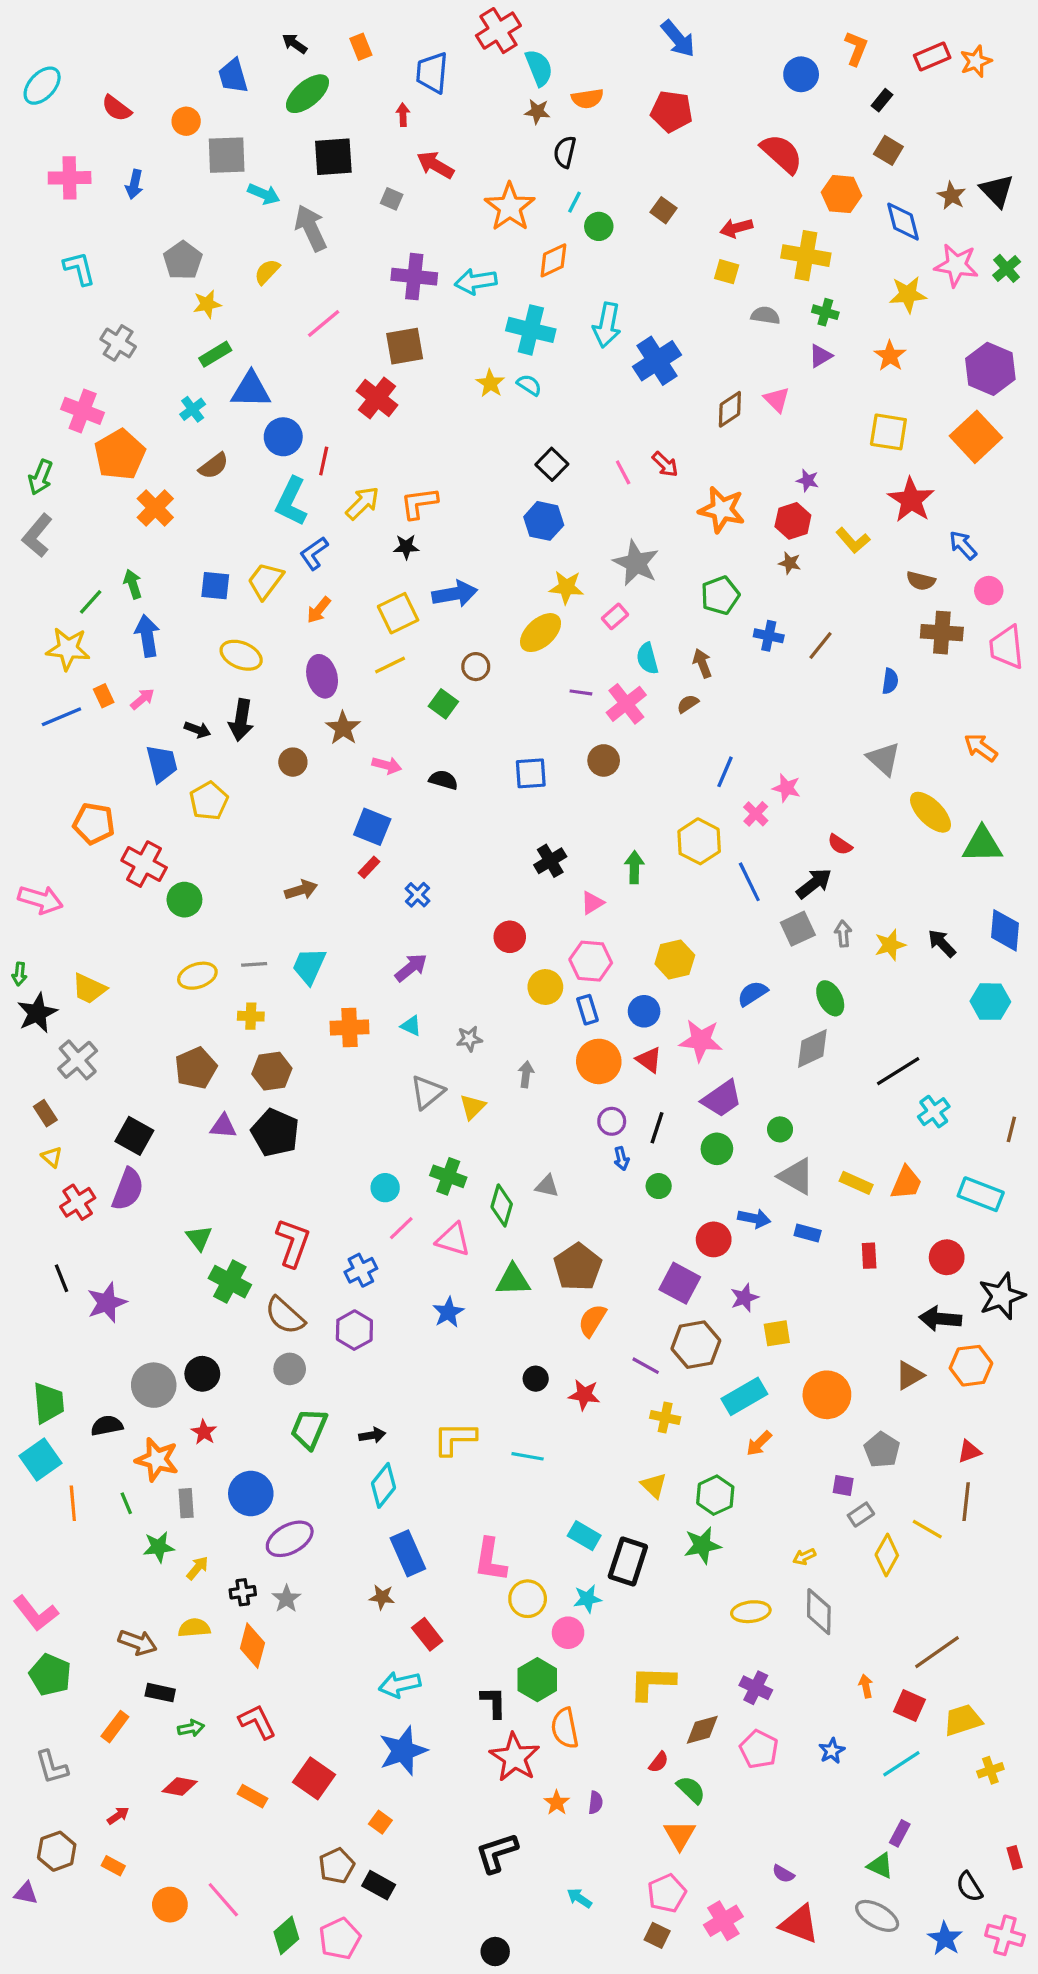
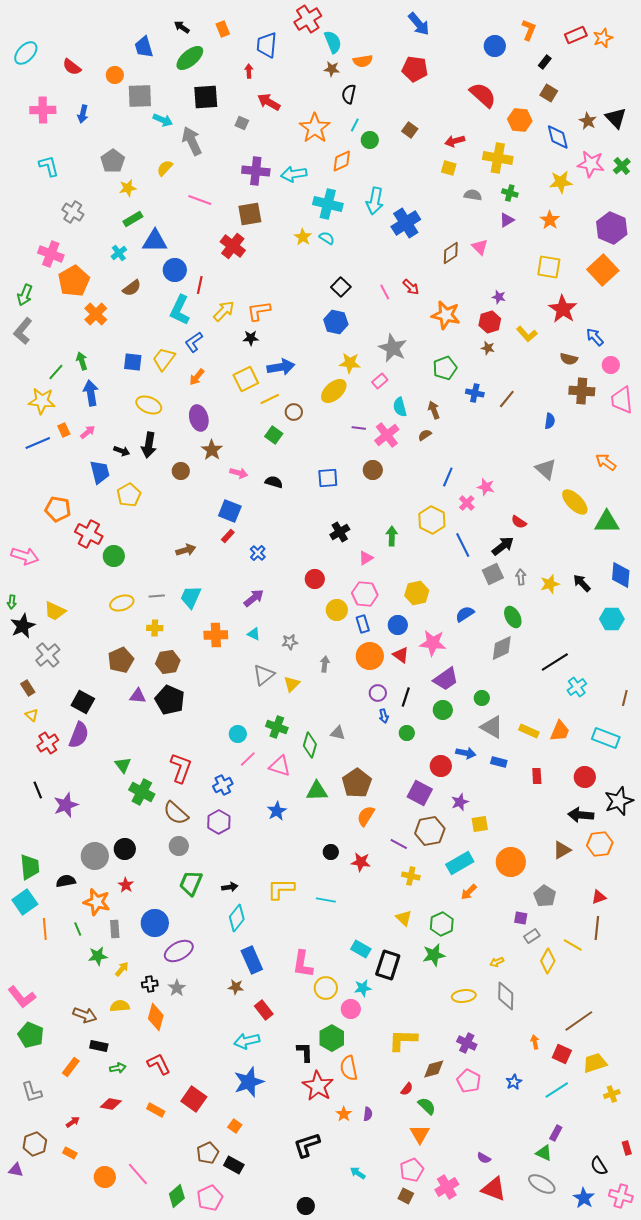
pink line: (324, 323) -> (200, 200), turned 60
yellow line: (390, 665) -> (270, 399), moved

